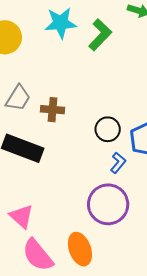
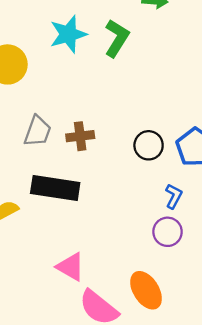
blue L-shape: (118, 163) -> (174, 196), moved
purple circle: (108, 204) -> (168, 232), size x0.6

